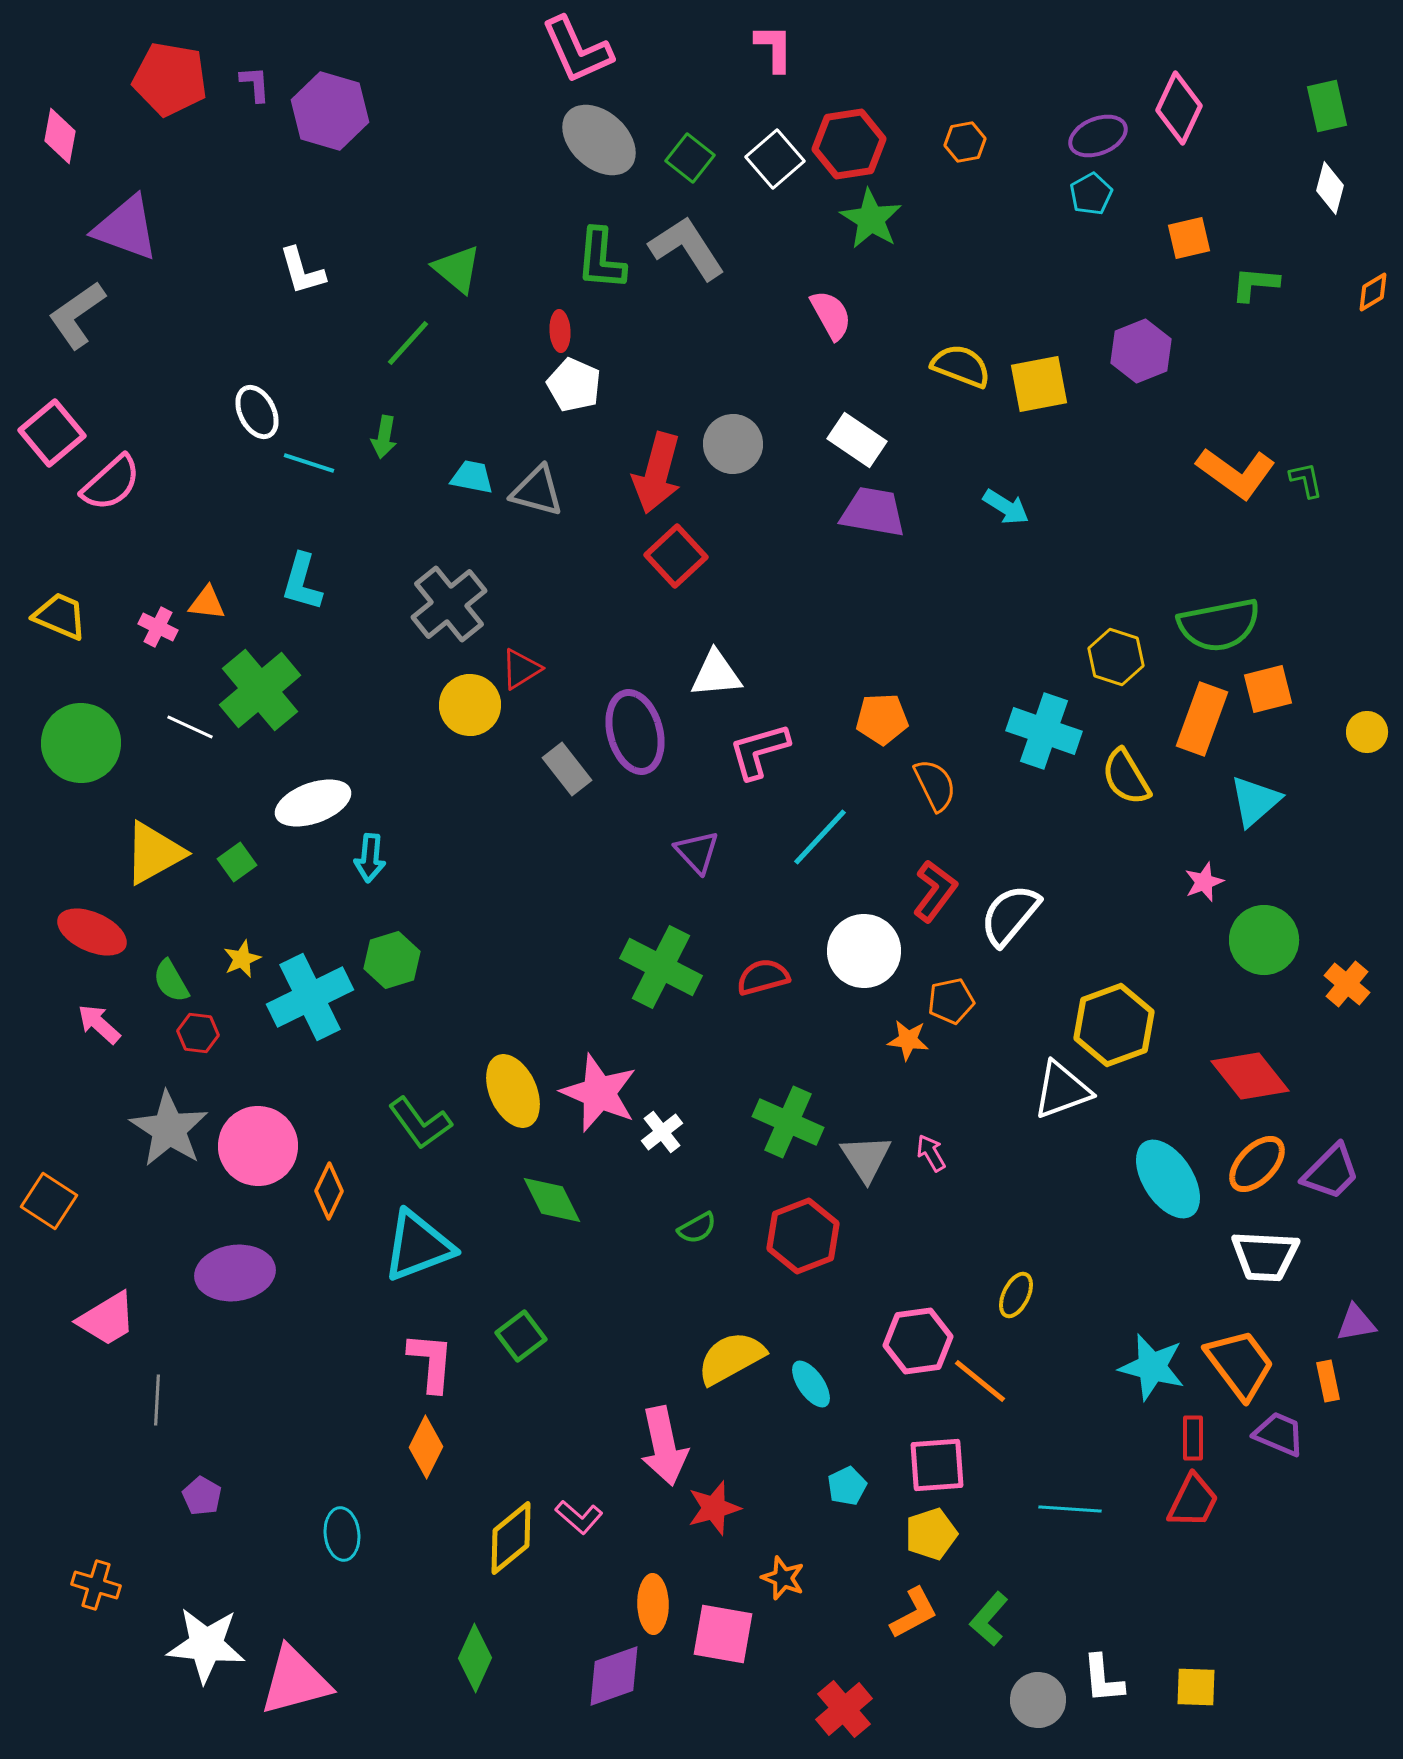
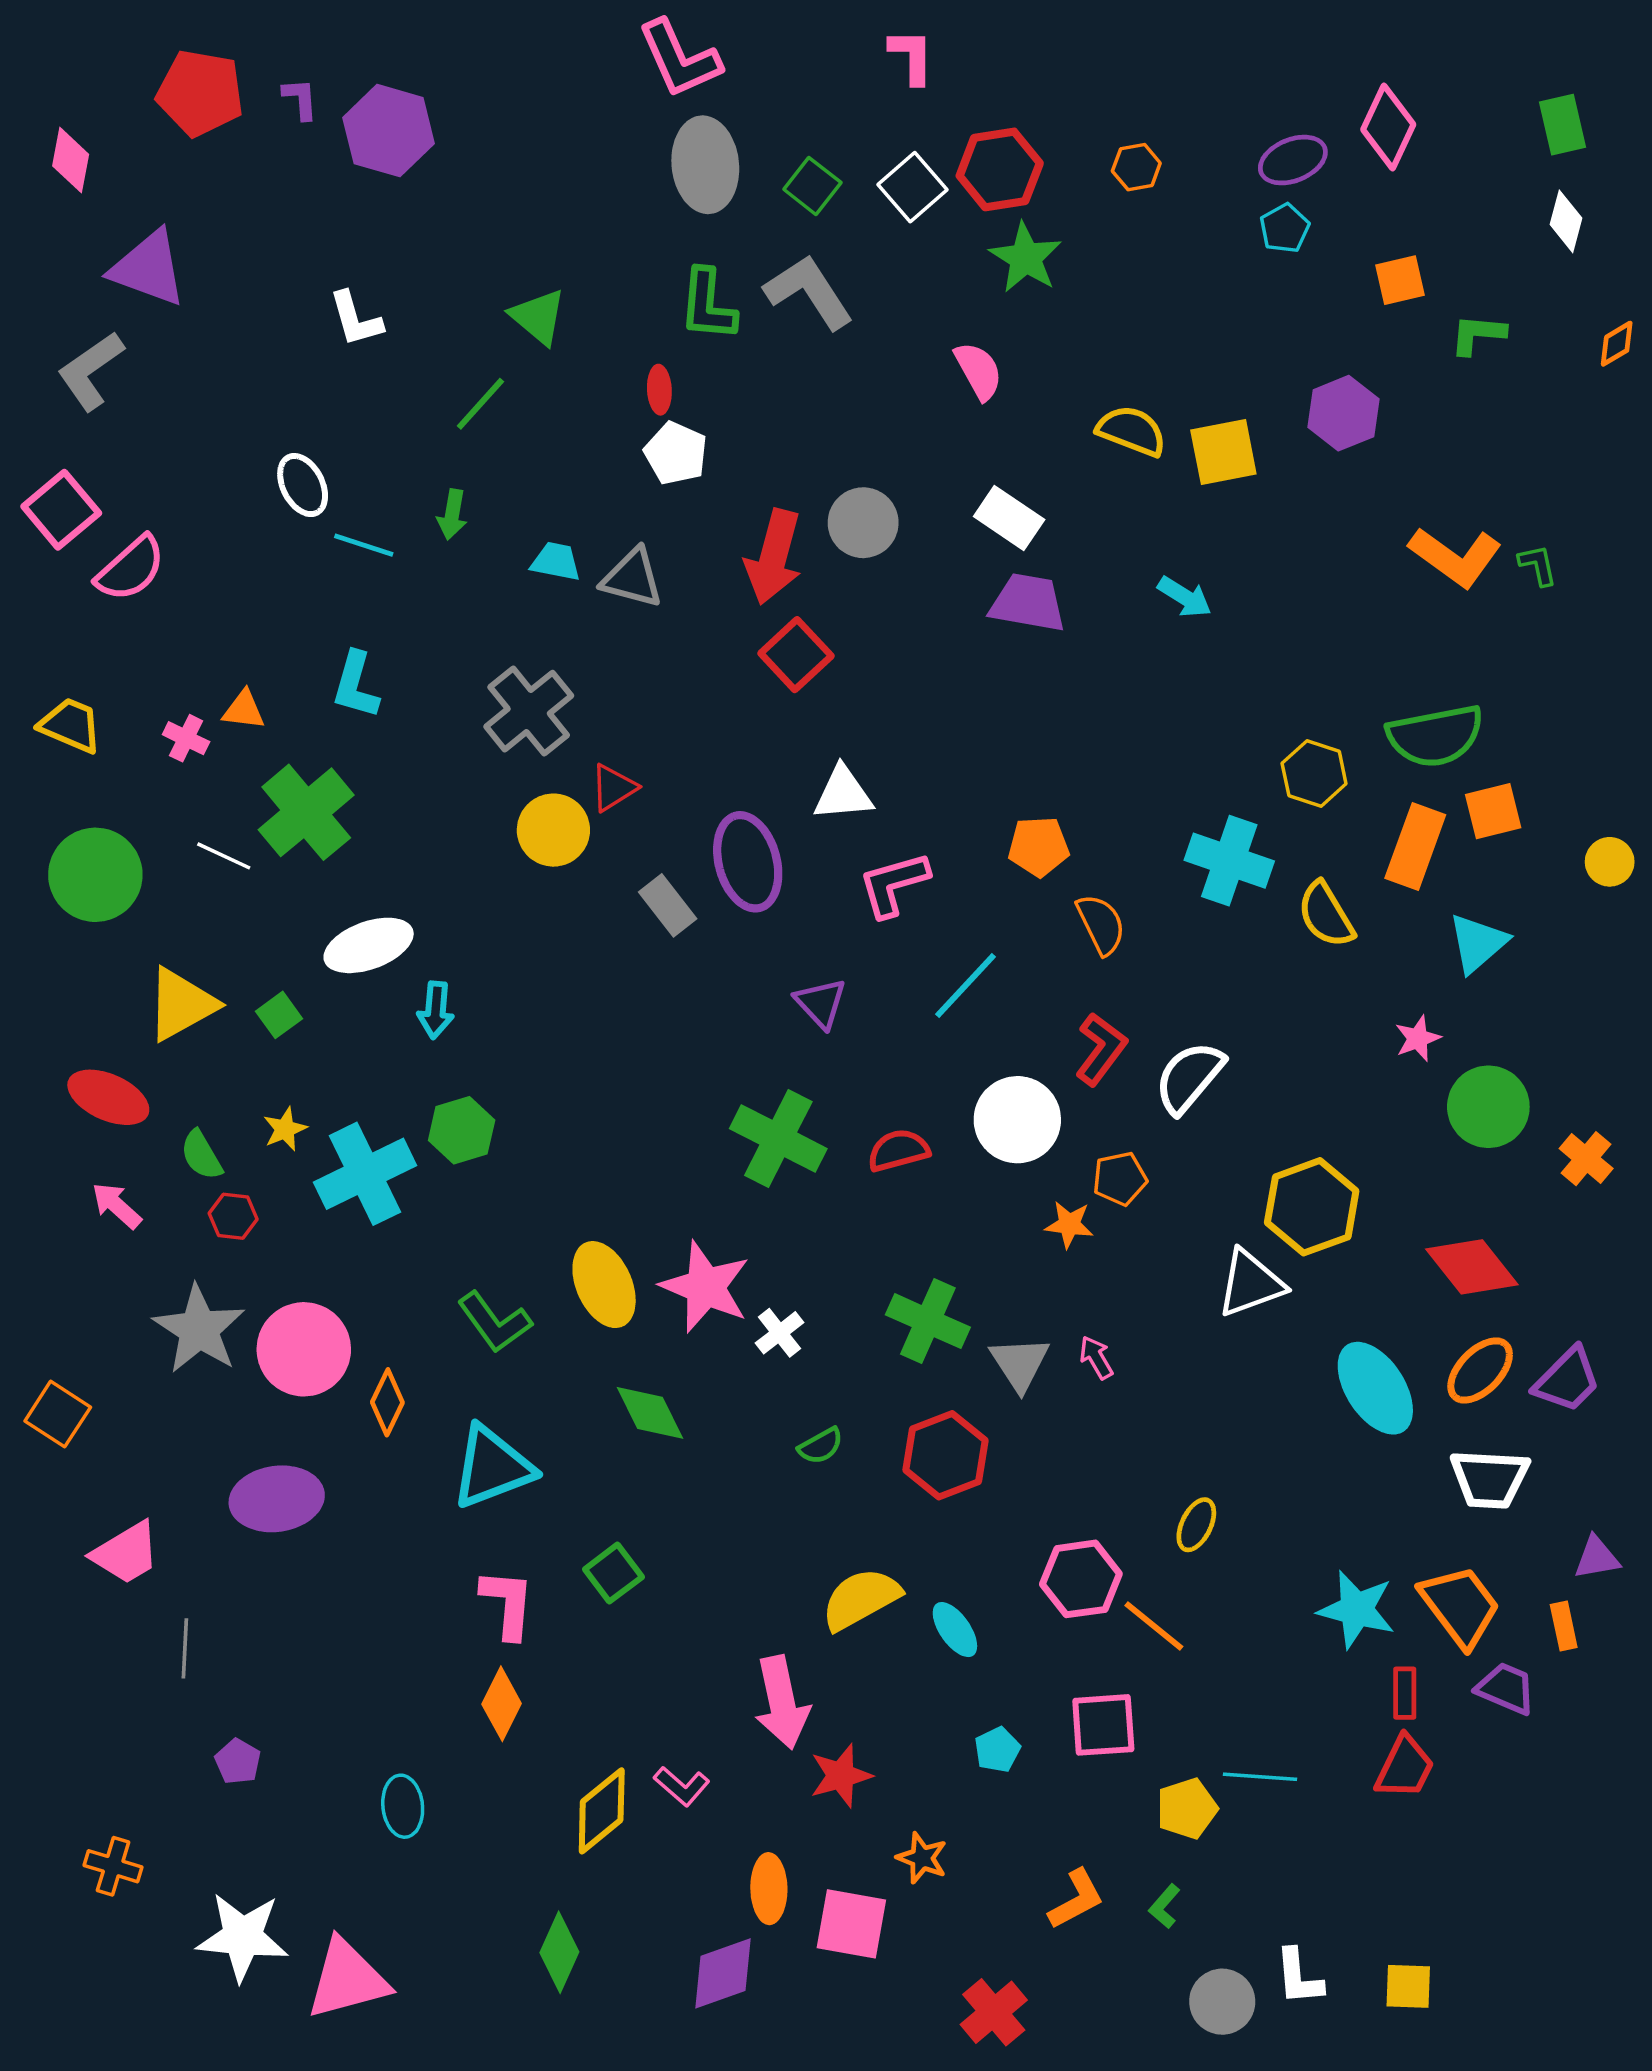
gray ellipse: (599, 140) -> (705, 165), turned 42
yellow pentagon: (931, 1534) -> (1187, 1809), moved
green L-shape: (989, 1619) -> (1165, 1906), size x0.7

